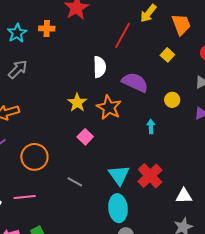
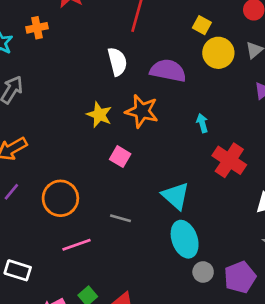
yellow circle: (172, 100) -> (218, 53), moved, size x1.5
red cross: (150, 176) -> (229, 160), moved
pink line: (25, 197) -> (76, 245), moved

